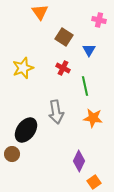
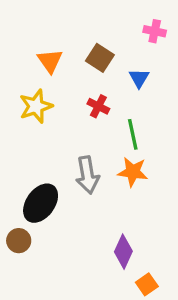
orange triangle: (40, 12) -> (50, 61), moved
orange star: (93, 118) -> (133, 172), moved

